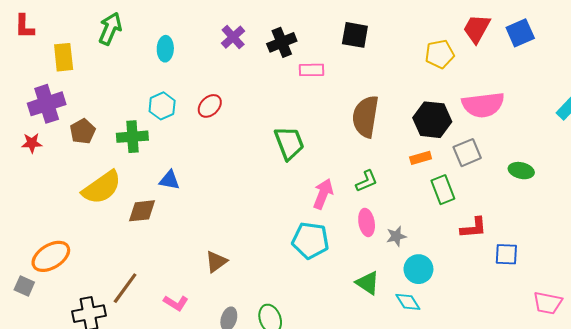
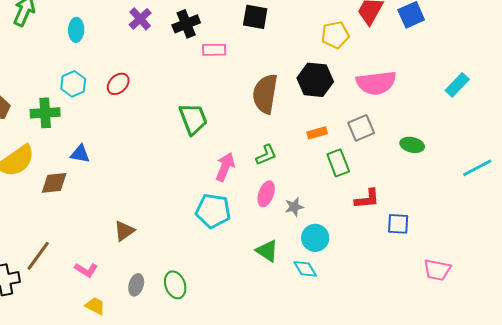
black hexagon: (432, 120) -> (315, 80), moved
pink ellipse: (367, 222) -> (266, 194), turned 30

